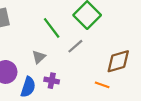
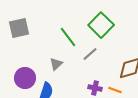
purple cross: (52, 81) -> (95, 88), moved

